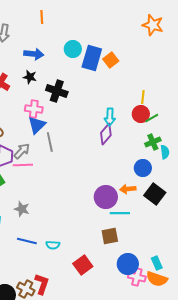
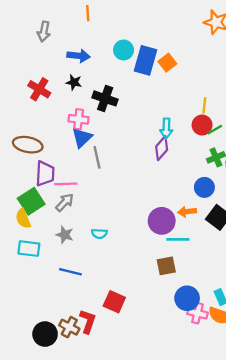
gray arrow: (22, 151) -> (65, 202), moved
cyan semicircle: (53, 245) -> (99, 234), moved
red square: (83, 265) -> (114, 302), moved, turned -30

